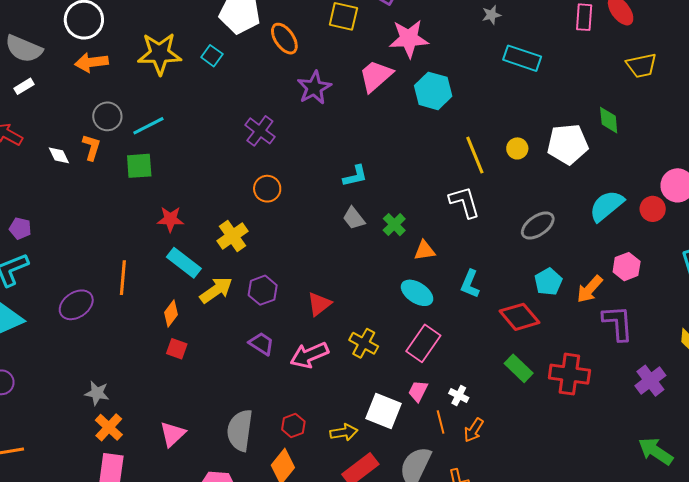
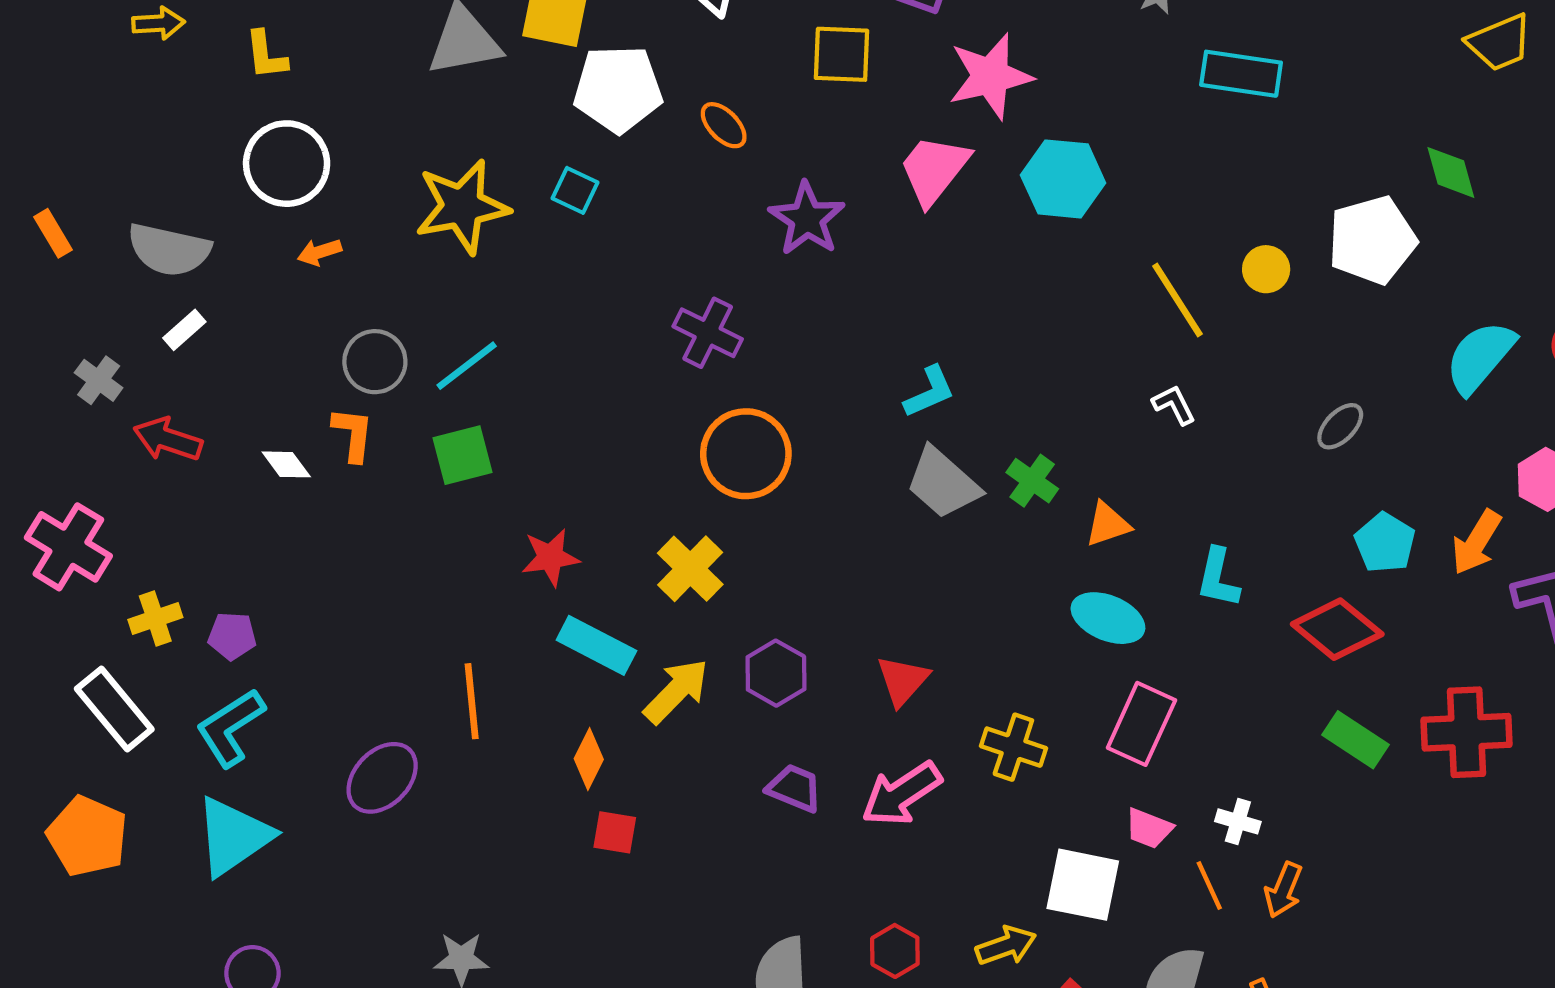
orange ellipse: (284, 39) -> (724, 125), size x0.7
orange arrow: (91, 62) -> (320, 252), size x0.6
orange circle: (267, 189) -> (746, 454), size x1.5
white L-shape: (464, 202) -> (1174, 405), size x0.6
gray trapezoid: (354, 218) -> (943, 483), size x1.5
gray ellipse: (538, 226) -> (1340, 426), size x0.7
pink trapezoid: (418, 391) -> (1149, 828), turned -85

